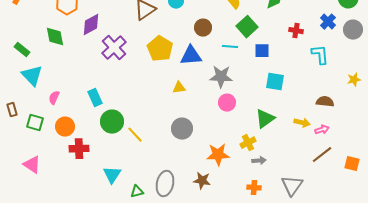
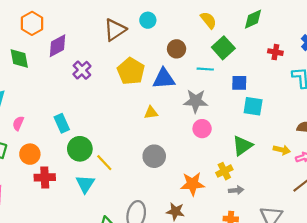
purple cross: (114, 48) -> (82, 70), size x0.7
blue square: (262, 51) -> (239, 83), moved
cyan triangle: (112, 175) -> (85, 184), moved

